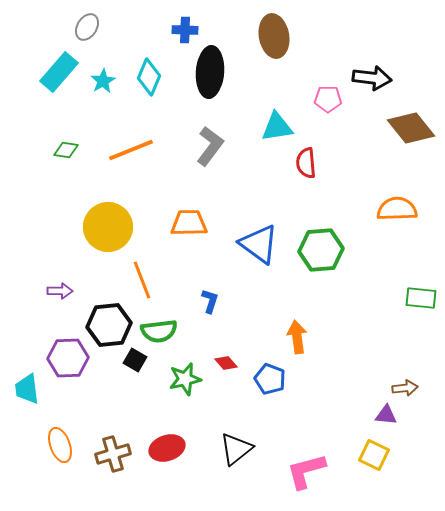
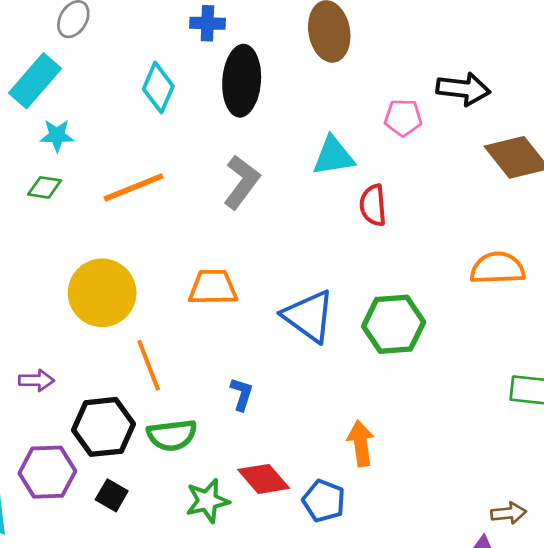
cyan star: (103, 81) -> (57, 135), moved, turned 30
black square: (135, 360) -> (112, 495), moved
red diamond: (226, 363) -> (264, 479), size x1.6

